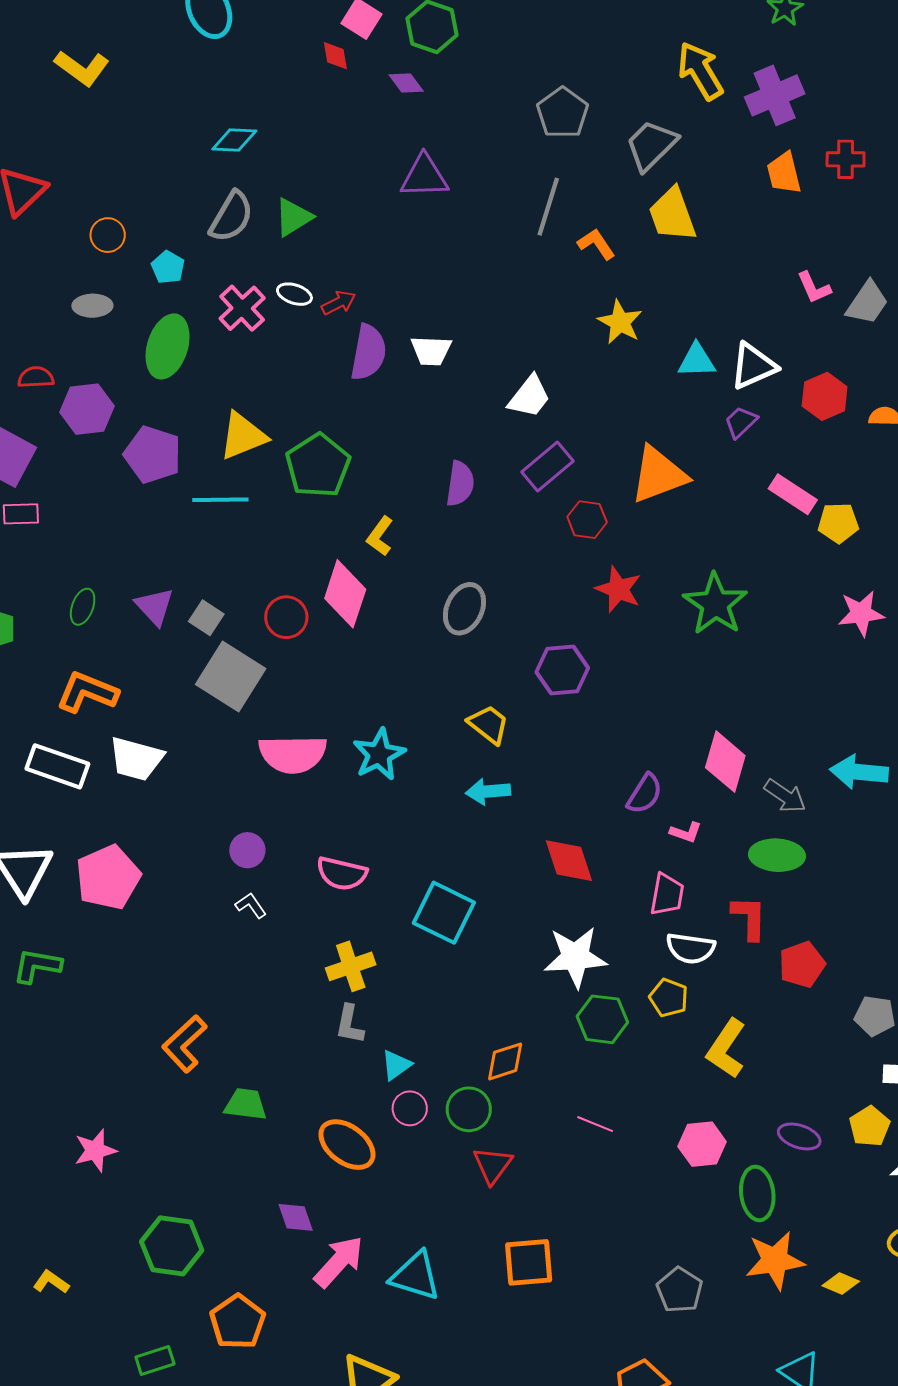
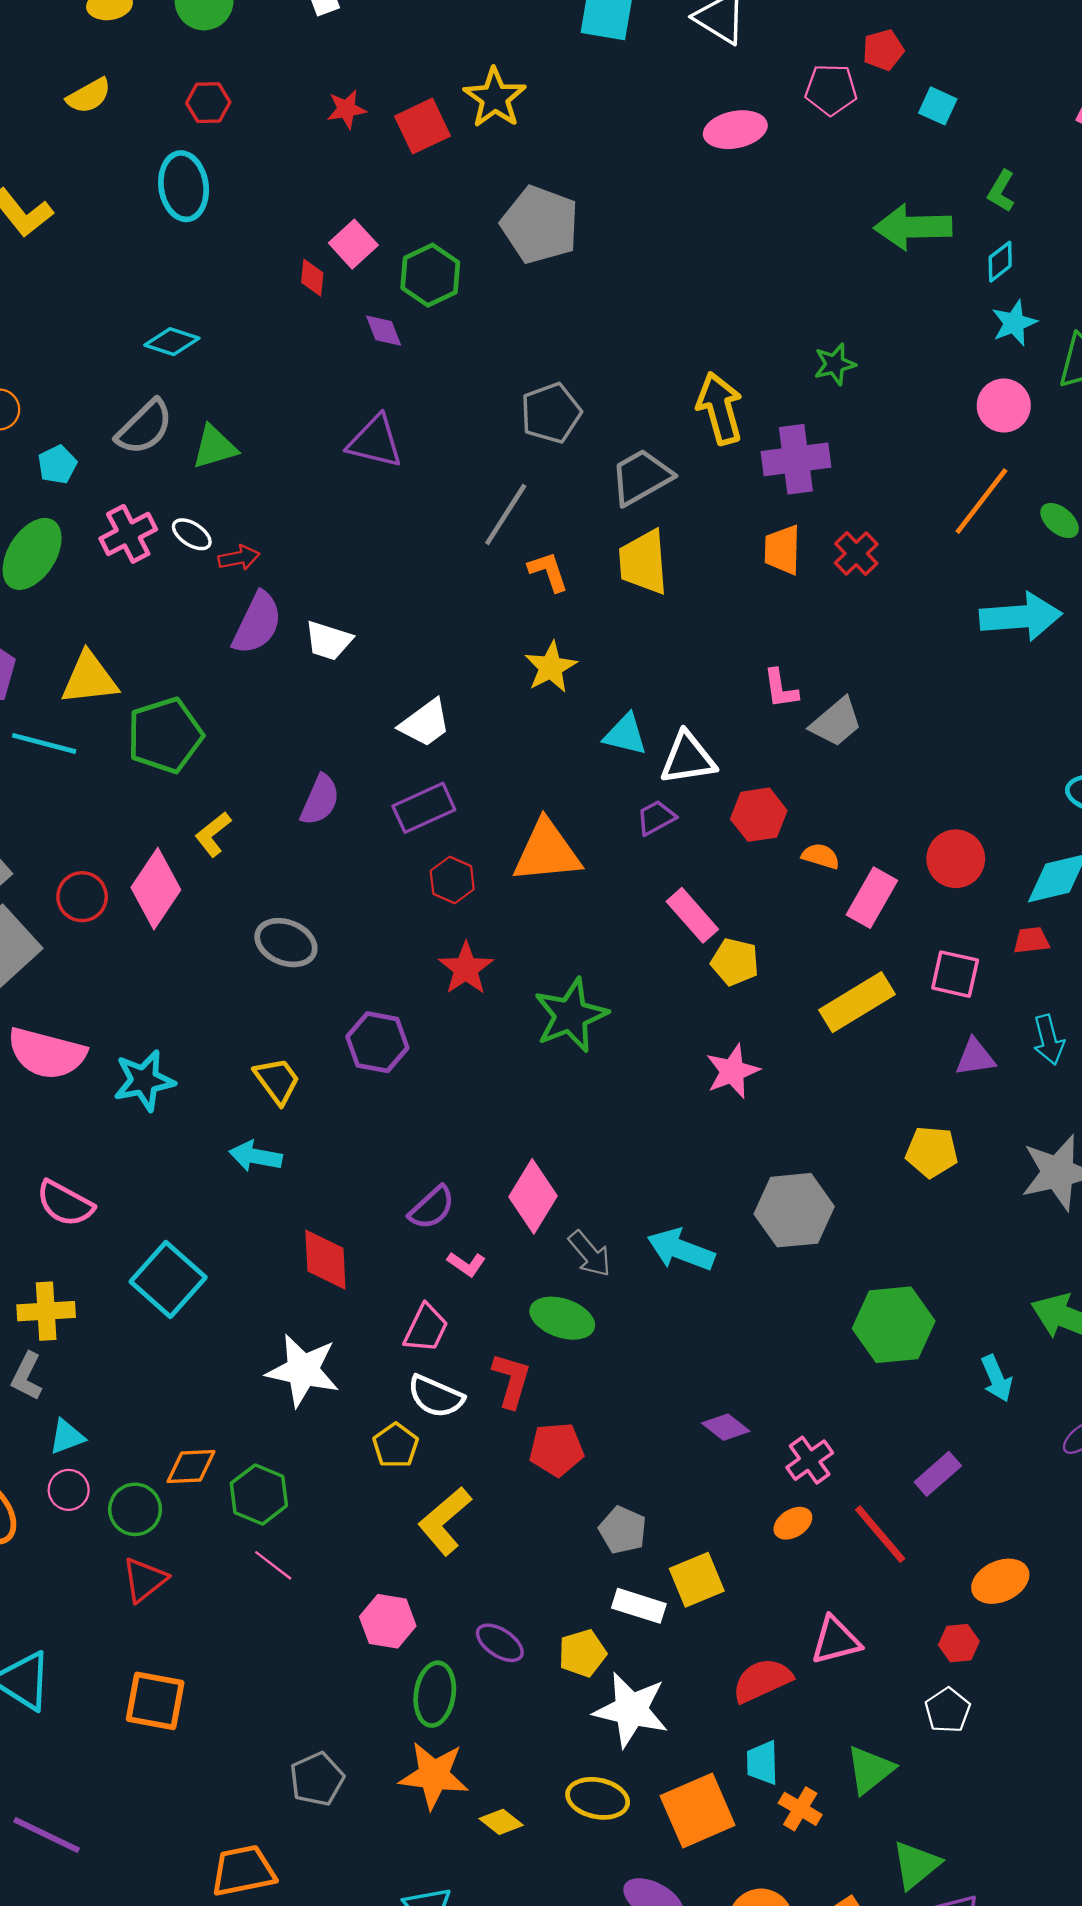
red cross: (846, 159) -> (856, 554), turned 30
gray ellipse: (464, 609) -> (286, 943), turned 72
pink star: (861, 613) -> (732, 1071), turned -30
green hexagon: (602, 1019) -> (259, 1494), moved

